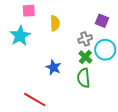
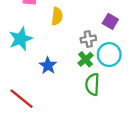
cyan star: (20, 36) -> (21, 39), moved
green semicircle: (84, 78) -> (92, 84), moved

